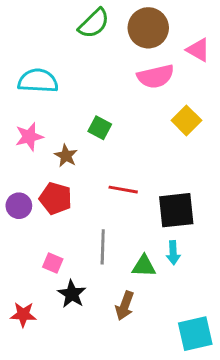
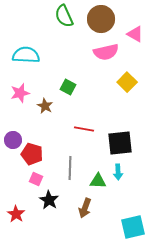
green semicircle: (94, 23) -> (64, 16), turned 110
red pentagon: (56, 198) -> (32, 154), moved
red star: (23, 314) -> (16, 214), turned 30

